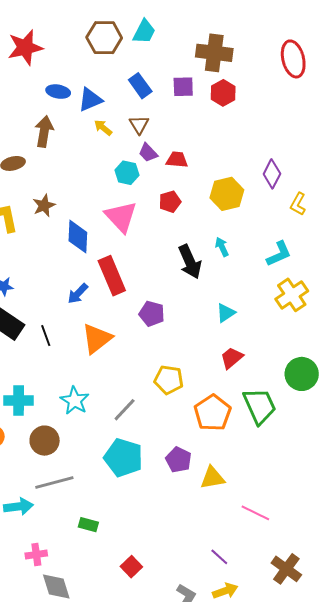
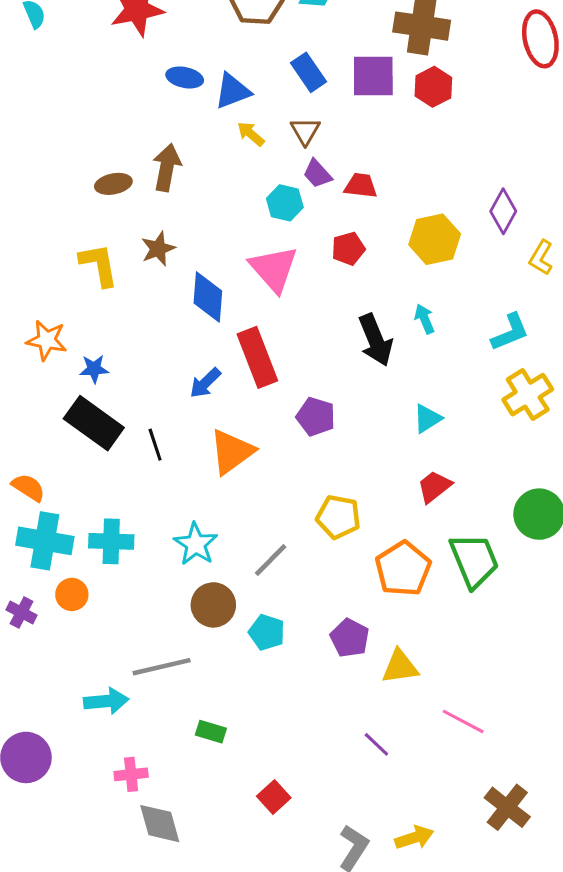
purple square: (183, 87) -> (373, 76), size x1.4
brown arrow: (44, 132) -> (167, 167), moved
brown circle: (45, 441) -> (213, 605), moved
cyan pentagon: (123, 458) -> (267, 632), size x0.6
purple line: (219, 557) -> (376, 744), moved

